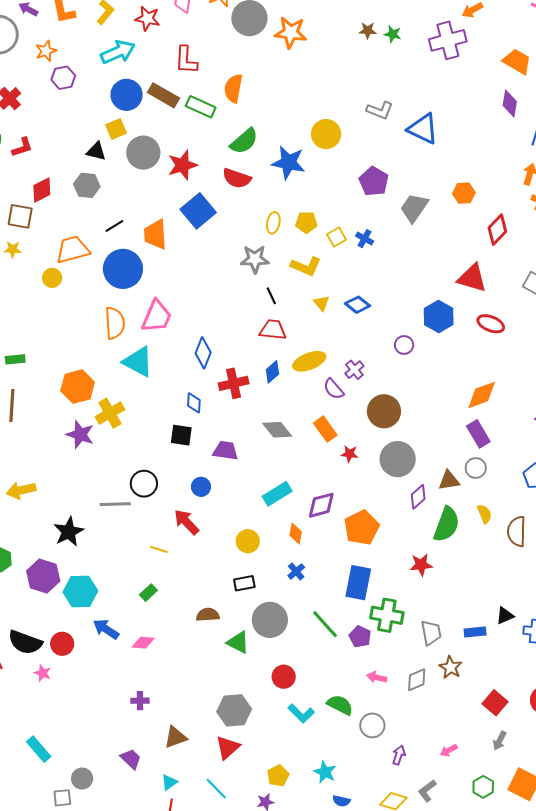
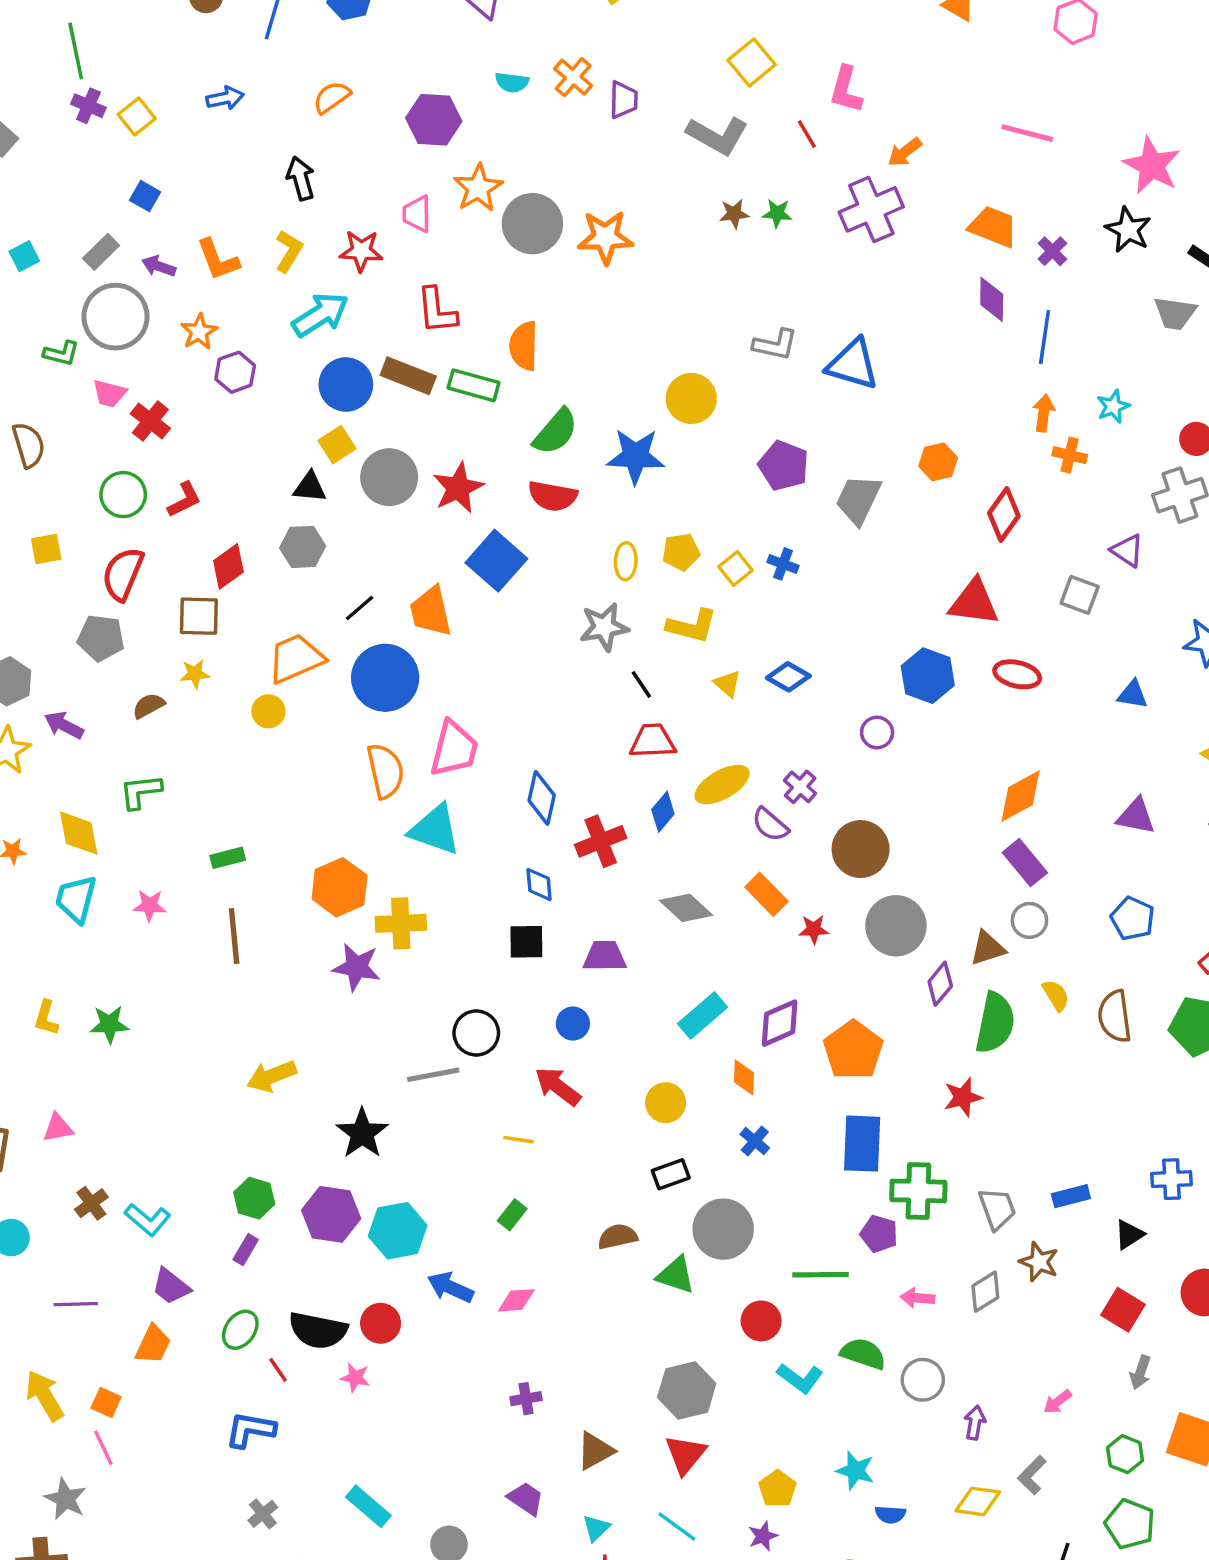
yellow cross: (110, 413) -> (401, 923), turned 36
black triangle: (505, 616) -> (1129, 1235), moved
green line: (325, 624) -> (821, 1275), moved, turned -40

